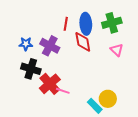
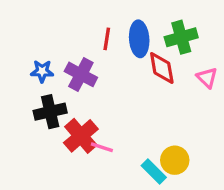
red diamond: (83, 42) -> (162, 68), moved
pink triangle: (117, 50) -> (207, 78), moved
black cross: (31, 69) -> (50, 112), turned -30

